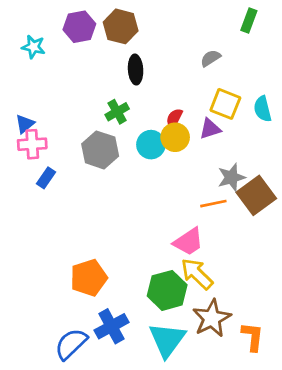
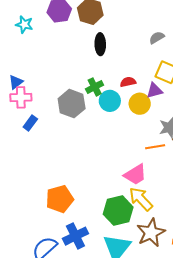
green cross: (117, 112) -> (95, 87), moved
red semicircle: (174, 119) -> (128, 82), turned 49
yellow circle: (175, 137) -> (140, 104), moved

